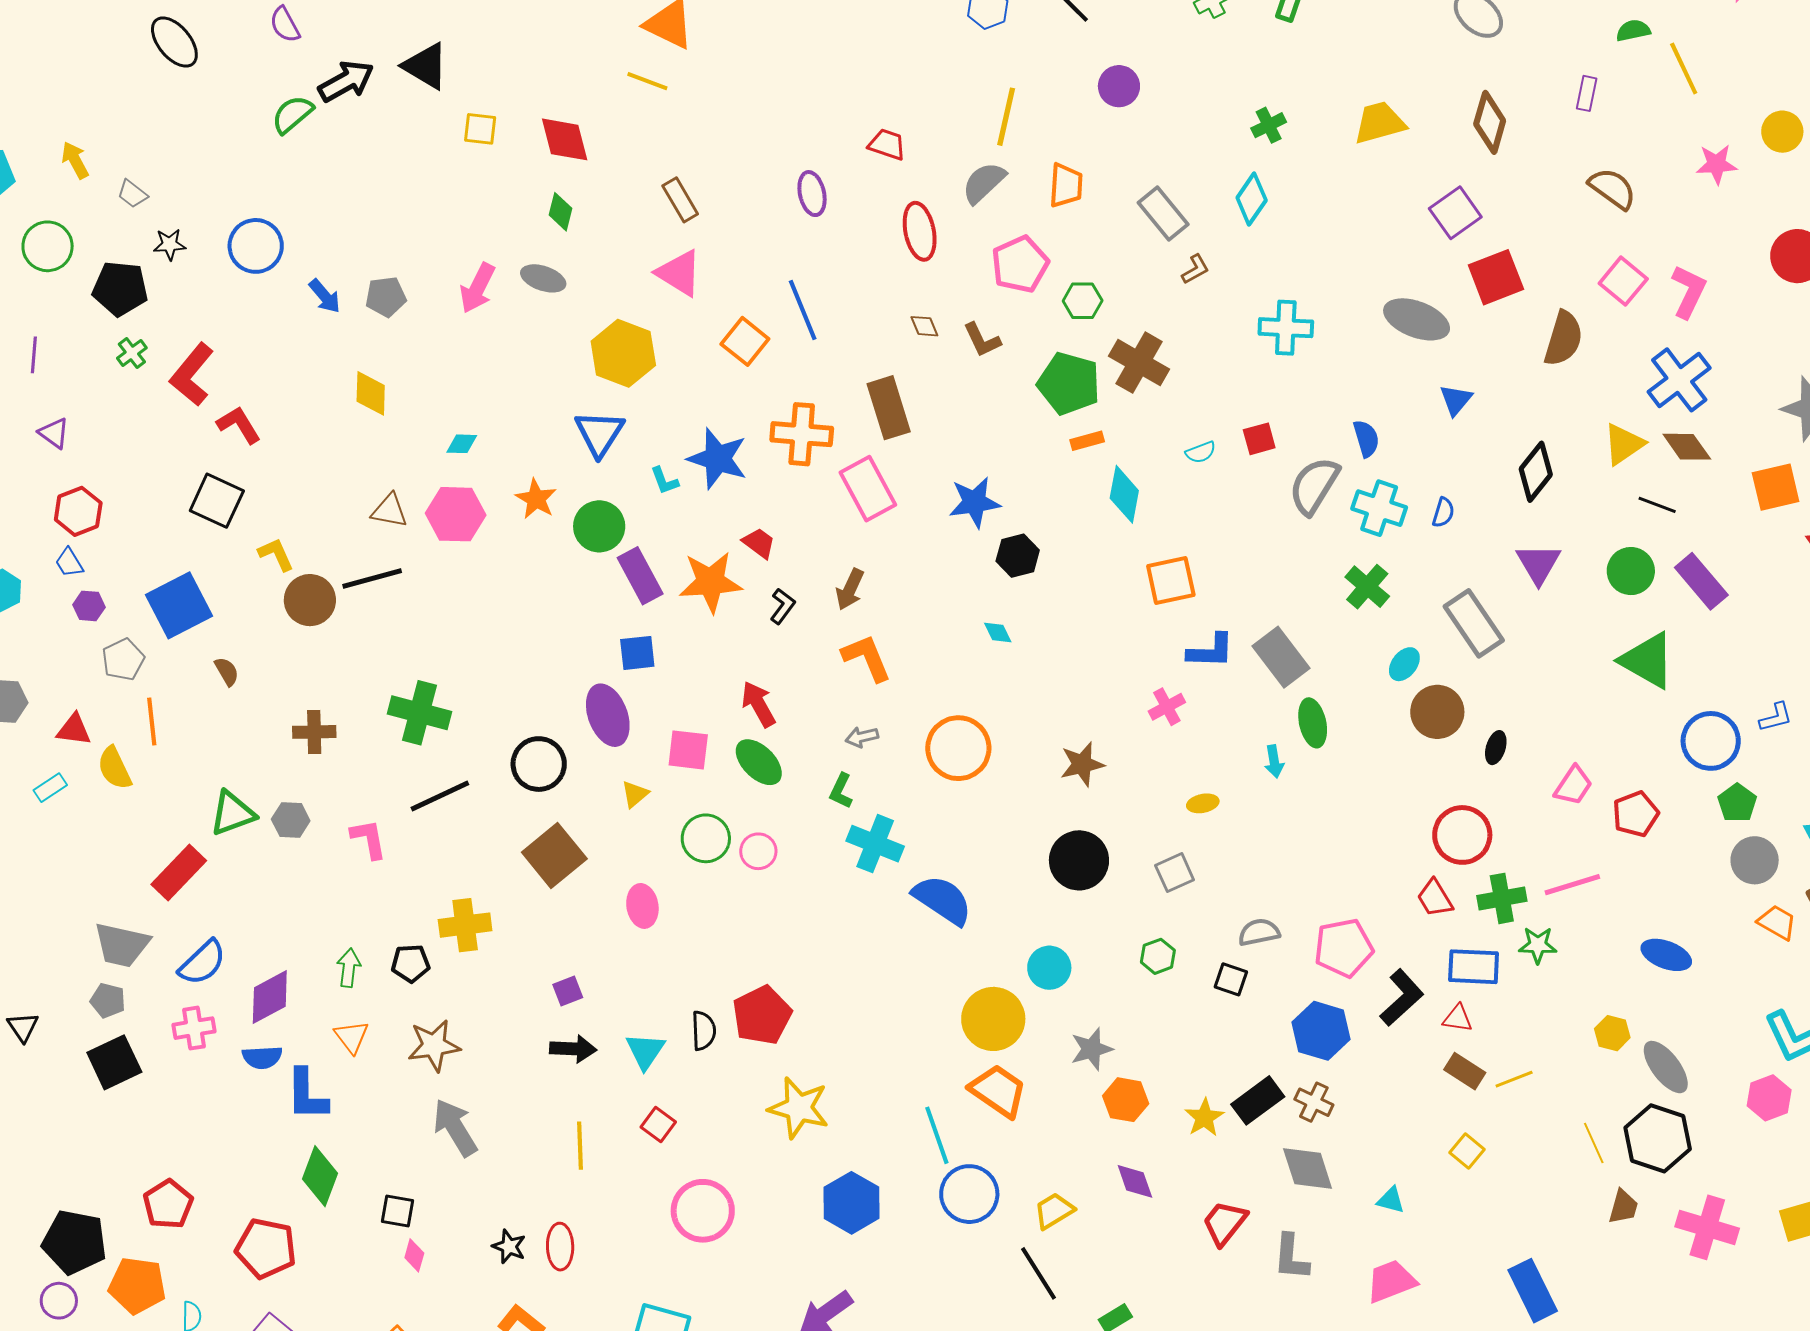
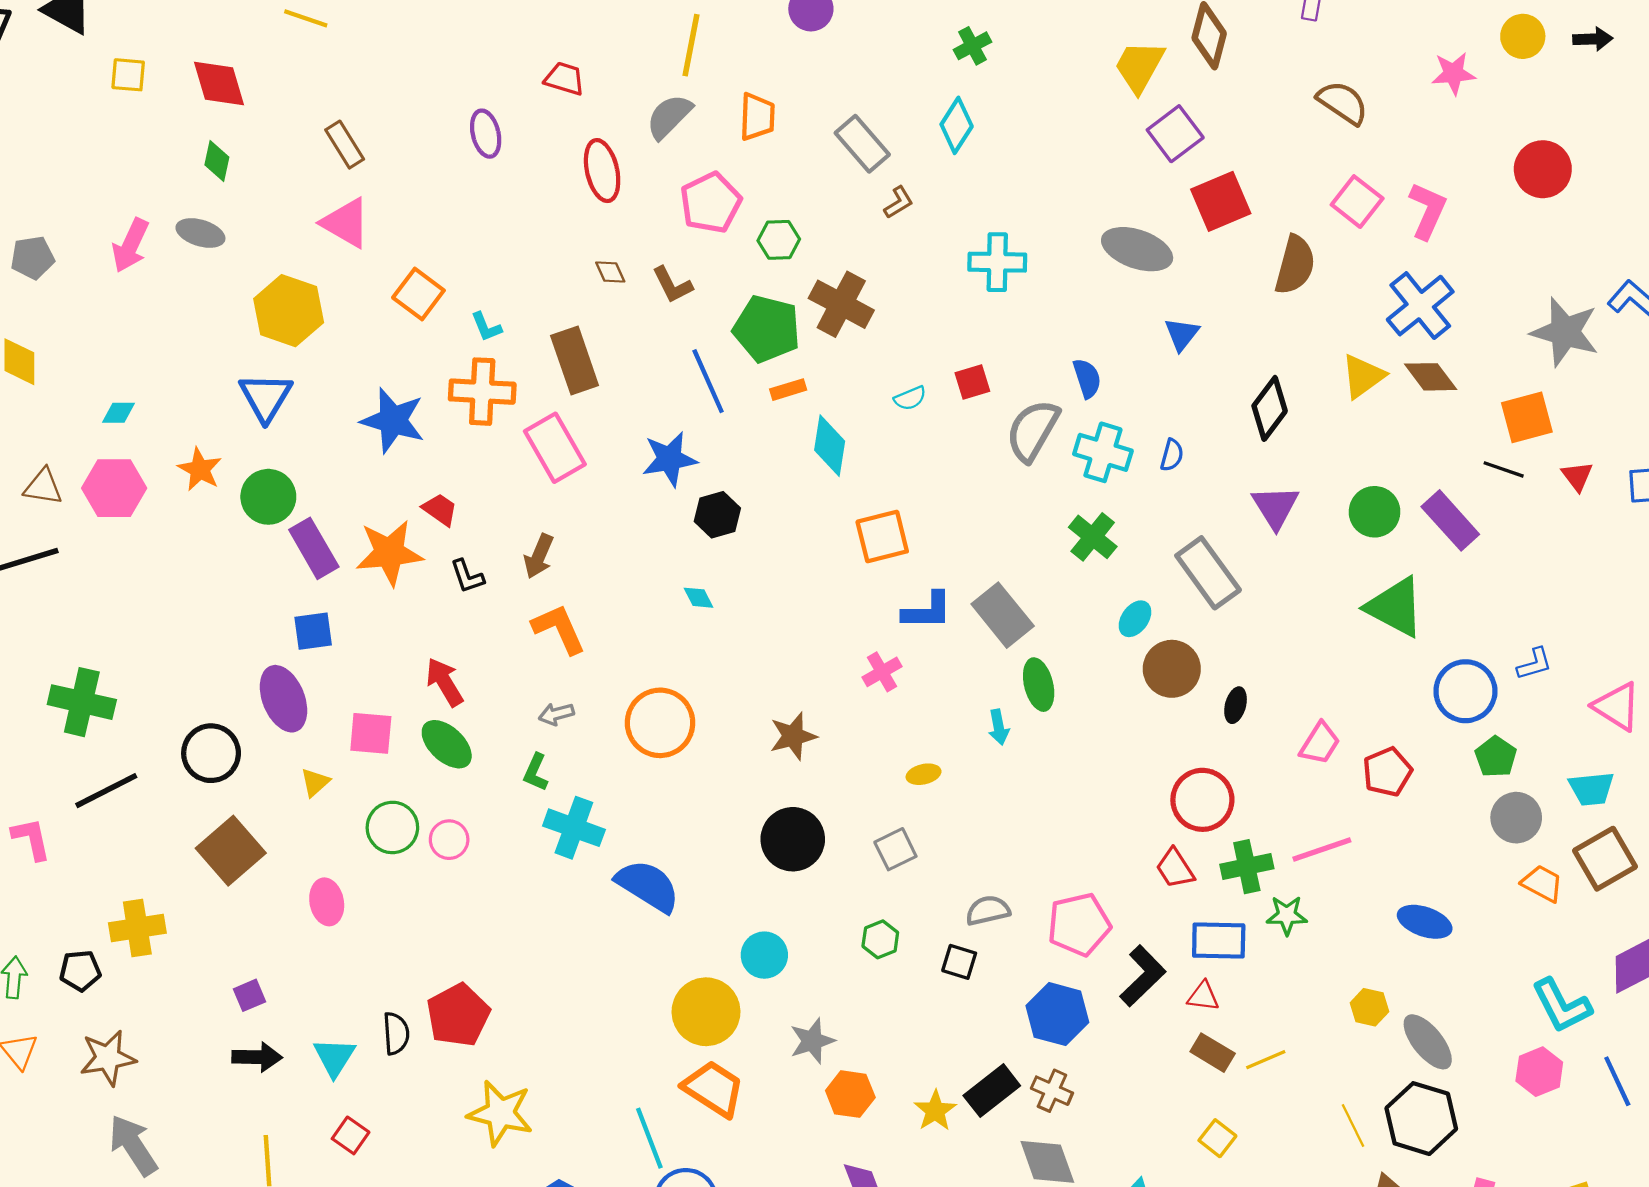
yellow trapezoid: (1380, 123) -> (1139, 66), moved, turned -44
blue line: (803, 310) -> (708, 381), moved
cyan L-shape: (664, 481) -> (486, 327), moved
black line: (1657, 505) -> (1504, 469), moved
black L-shape: (783, 606) -> (467, 576), turned 126

